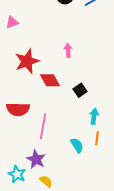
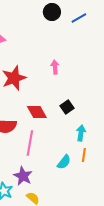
red diamond: (50, 80) -> (37, 112), moved
cyan semicircle: (77, 145) -> (64, 162), turned 70

